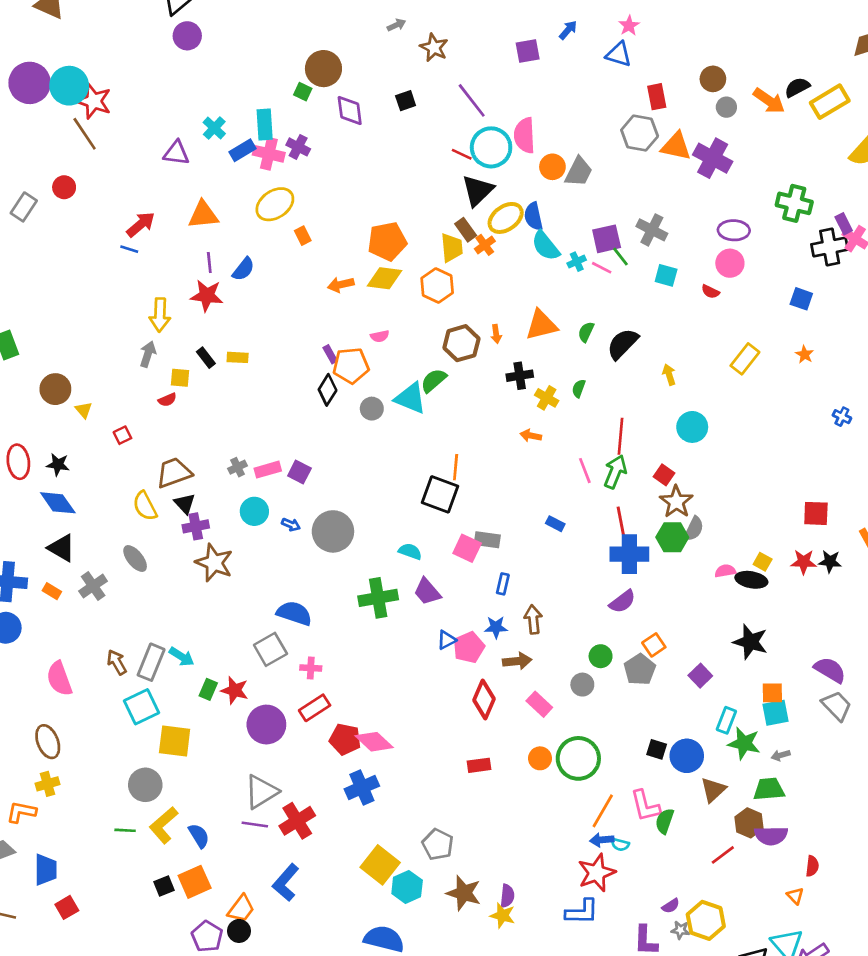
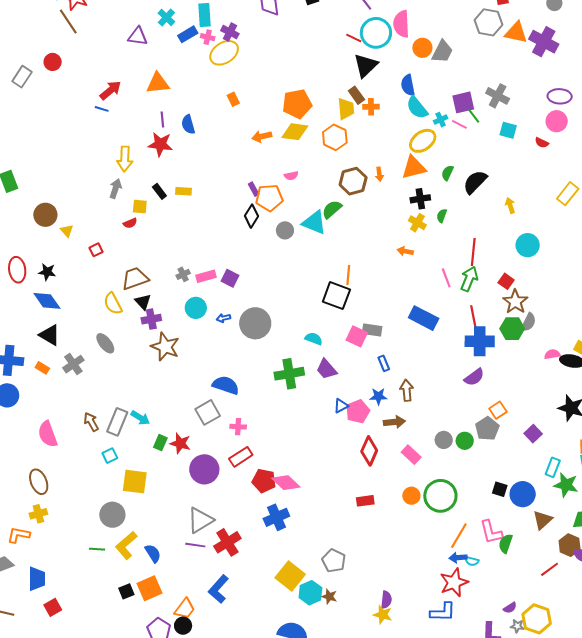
pink cross: (269, 154) -> (208, 37), size x0.6
yellow ellipse: (275, 204) -> (224, 53), moved
yellow ellipse: (506, 218) -> (423, 141), moved
orange cross: (485, 245) -> (371, 107), turned 35
blue semicircle: (243, 269) -> (188, 124), turned 126
black cross: (520, 376) -> (420, 199), moved
blue rectangle: (555, 524) -> (424, 318), size x2.0
blue arrow: (291, 525) -> (223, 318), turned 144
blue rectangle: (503, 584) -> (384, 363), turned -35
green circle: (601, 656) -> (465, 441), moved
cyan square: (142, 707) -> (110, 456), size x0.6
brown star: (464, 893) -> (329, 596), moved, size x0.6

